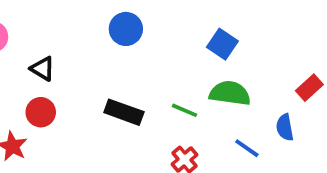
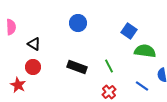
green semicircle: (230, 93) -> (145, 51), moved
green line: (185, 110) -> (109, 66), turned 40

